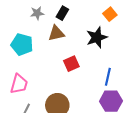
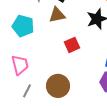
pink trapezoid: (19, 84) -> (20, 65), turned -30

